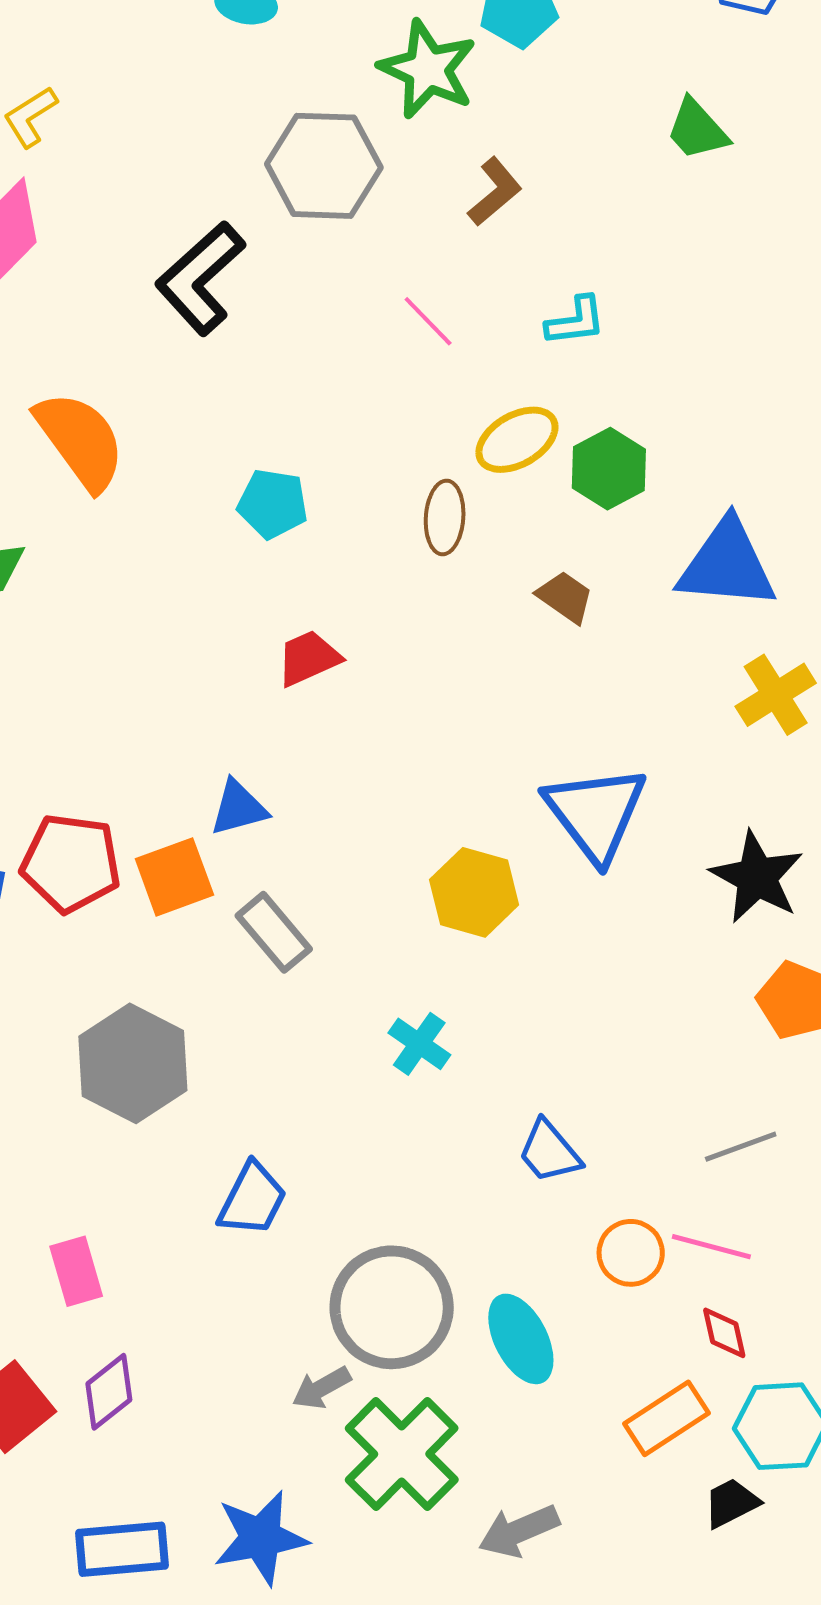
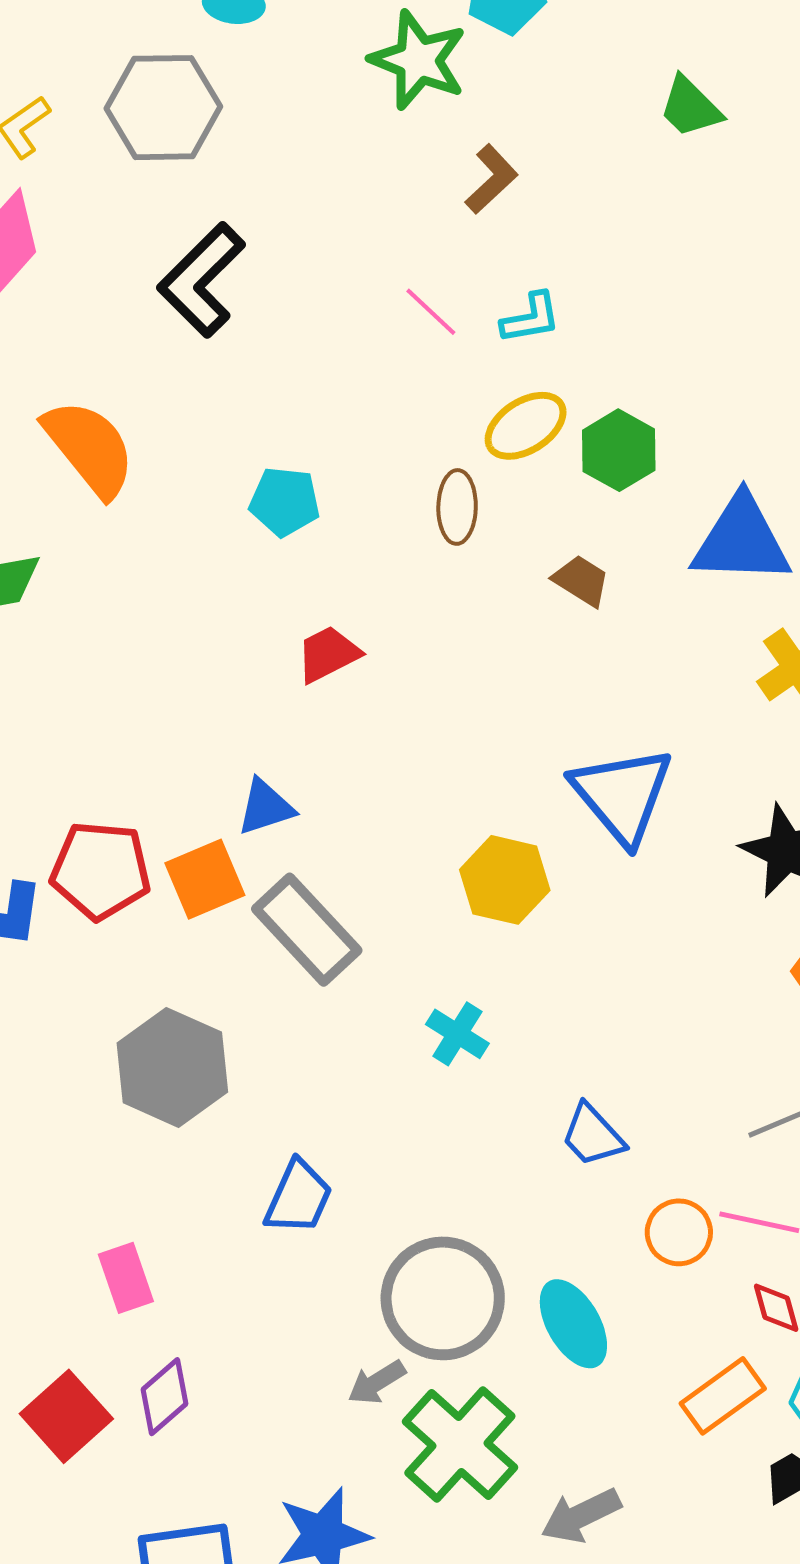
gray hexagon: (324, 166) -> (163, 108), moved
cyan L-shape: (576, 321) -> (531, 318), moved
gray rectangle: (274, 932) -> (307, 930), size x1.4

